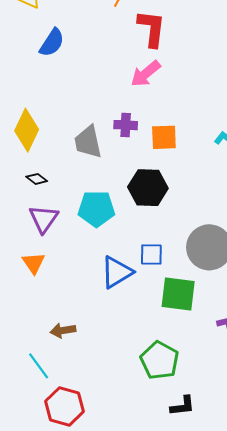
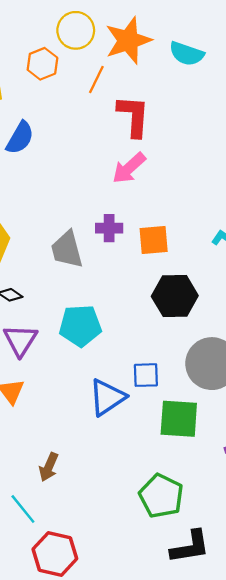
black hexagon: (148, 188) -> (175, 296), moved
brown arrow: (63, 330) -> (49, 467), turned -55
black L-shape: (183, 406) -> (190, 547), size x1.4

